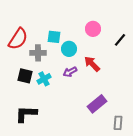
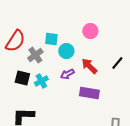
black line: (120, 40) -> (117, 63), moved
gray cross: (38, 53) -> (35, 55), turned -35
purple rectangle: (97, 104) -> (89, 93), moved, turned 48

